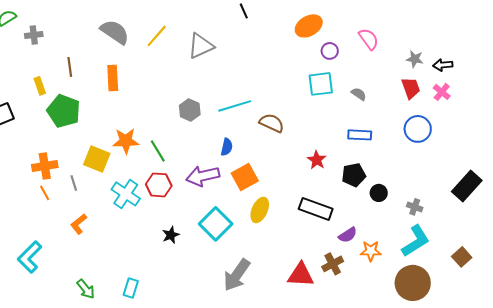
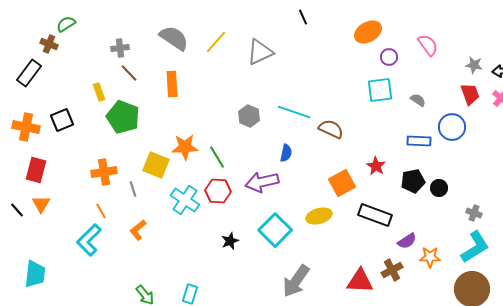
gray cross: (34, 35) -> (120, 48), moved
brown line: (70, 67) -> (129, 73), turned -36
cyan line: (235, 106) -> (294, 112), turned 36
blue circle: (418, 129) -> (452, 127), moved
orange square: (245, 177) -> (342, 183), moved
orange line: (45, 193) -> (101, 211), moved
black circle: (379, 193) -> (439, 188), moved
yellow ellipse: (260, 210) -> (319, 216), turned 50
cyan L-shape: (30, 257) -> (89, 240), moved

